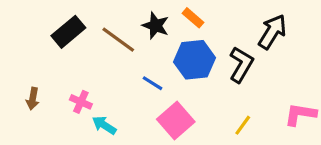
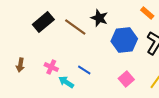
orange rectangle: (193, 18) -> (147, 13), moved
blue line: (152, 83) -> (84, 70), moved
pink square: (176, 121) -> (126, 79), moved, size x0.7

